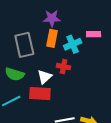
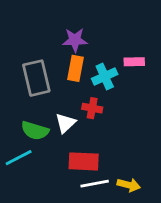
green semicircle: (15, 74) -> (35, 131), moved
red rectangle: (40, 94) -> (84, 161), moved

